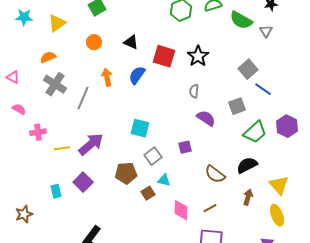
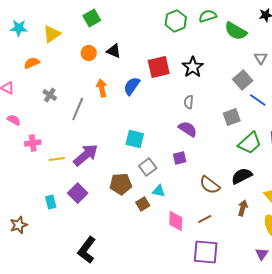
gray triangle: (266, 31) -> (261, 58), moved
black triangle: (131, 42) -> (114, 51), moved
red square: (164, 56) -> (159, 67), turned -30
orange semicircle: (48, 57) -> (32, 63), moved
gray cross: (55, 84) -> (50, 95), size x0.6
purple semicircle: (206, 118) -> (188, 129), moved

